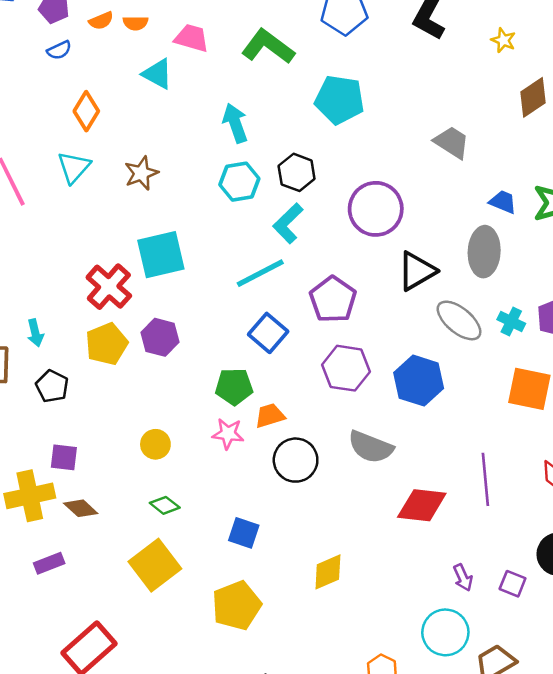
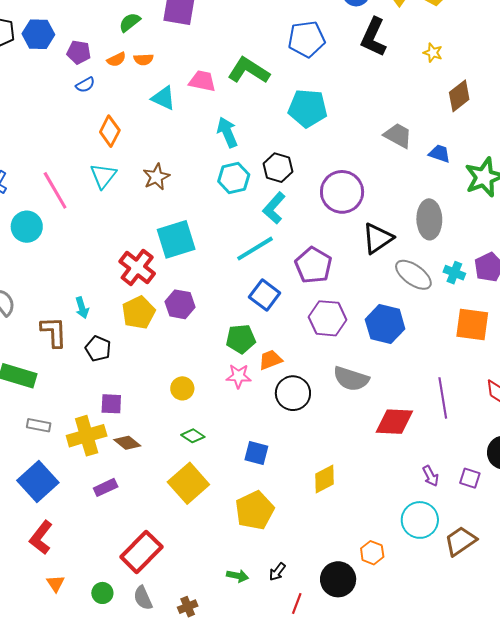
pink trapezoid: (192, 38) -> (202, 81), moved
blue trapezoid: (503, 202) -> (439, 153), moved

